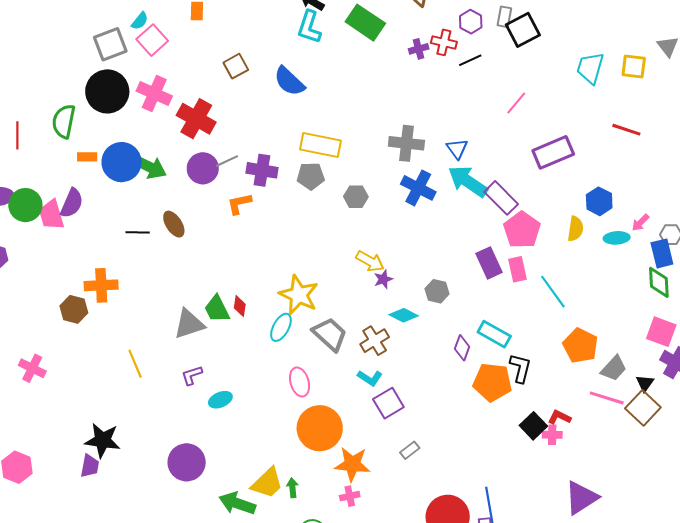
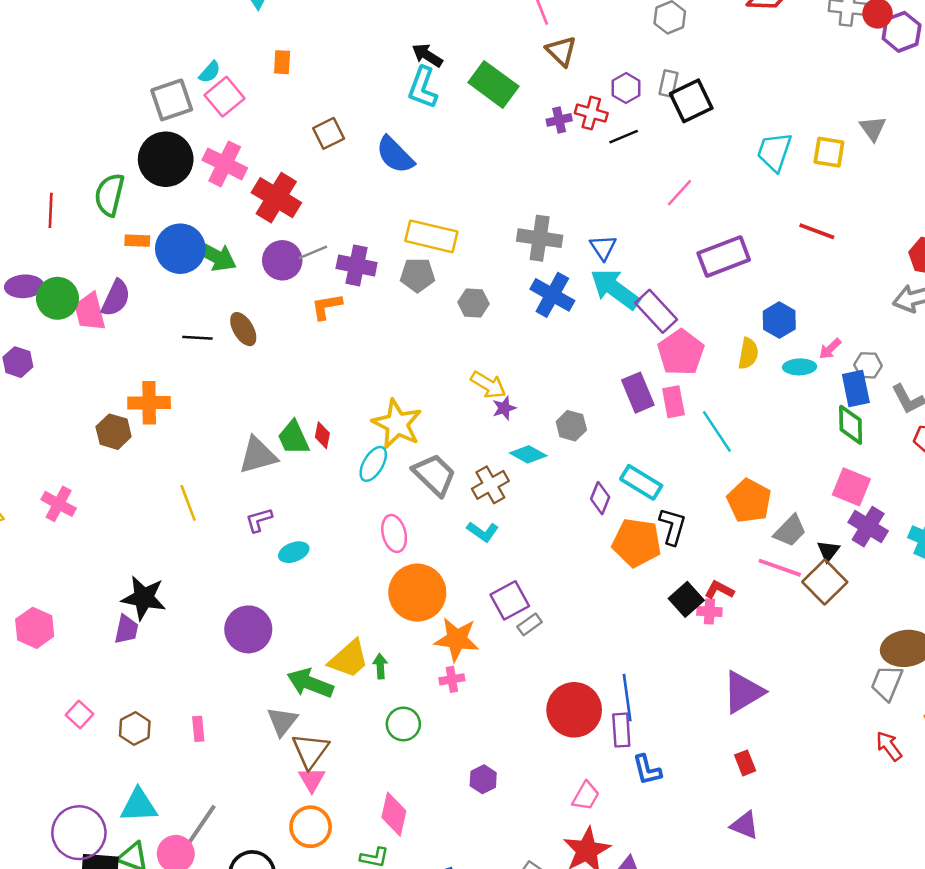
purple square: (388, 403) -> (510, 600), moved

